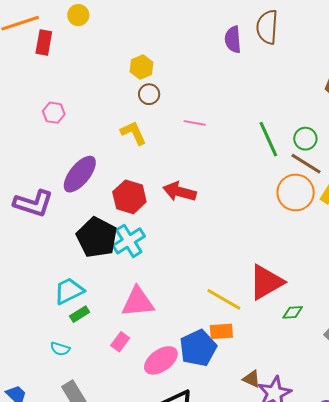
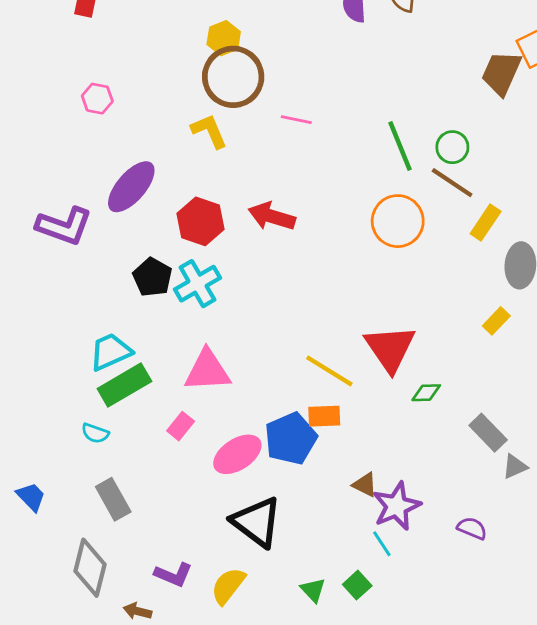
brown circle: (149, 94) -> (233, 77), size x2.0
orange circle: (296, 192) -> (398, 221), moved
black pentagon: (97, 237) -> (152, 277), size x0.7
red triangle: (266, 282) -> (390, 348), turned -36
green rectangle: (80, 314) -> (124, 385), size x1.8

